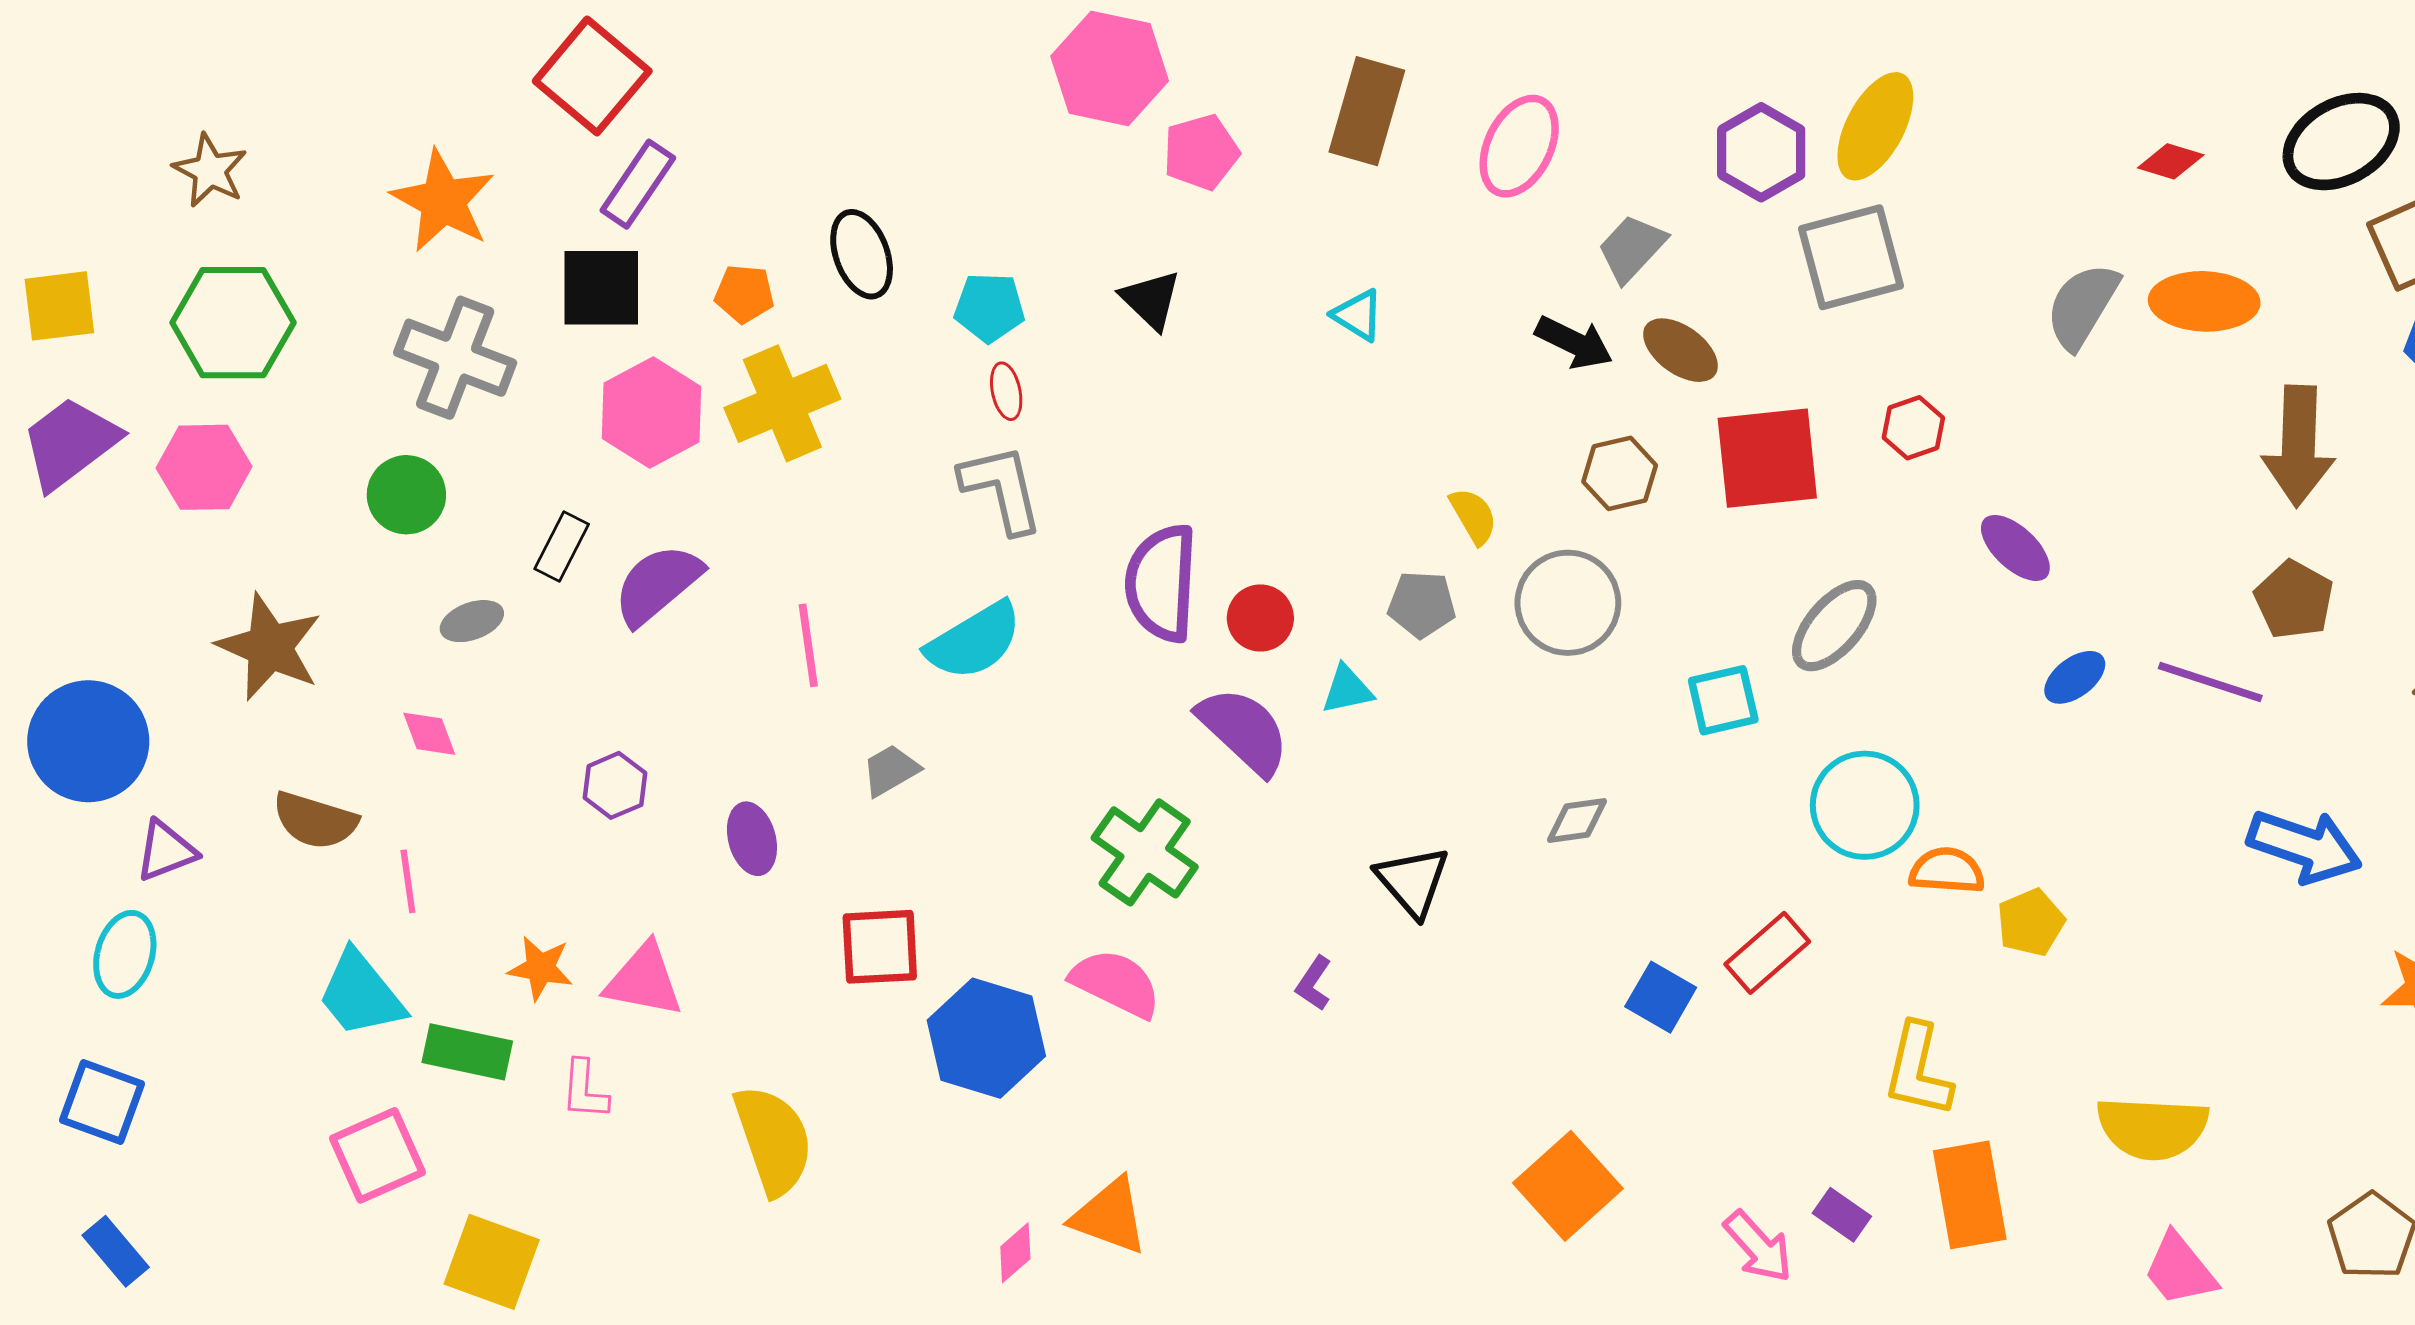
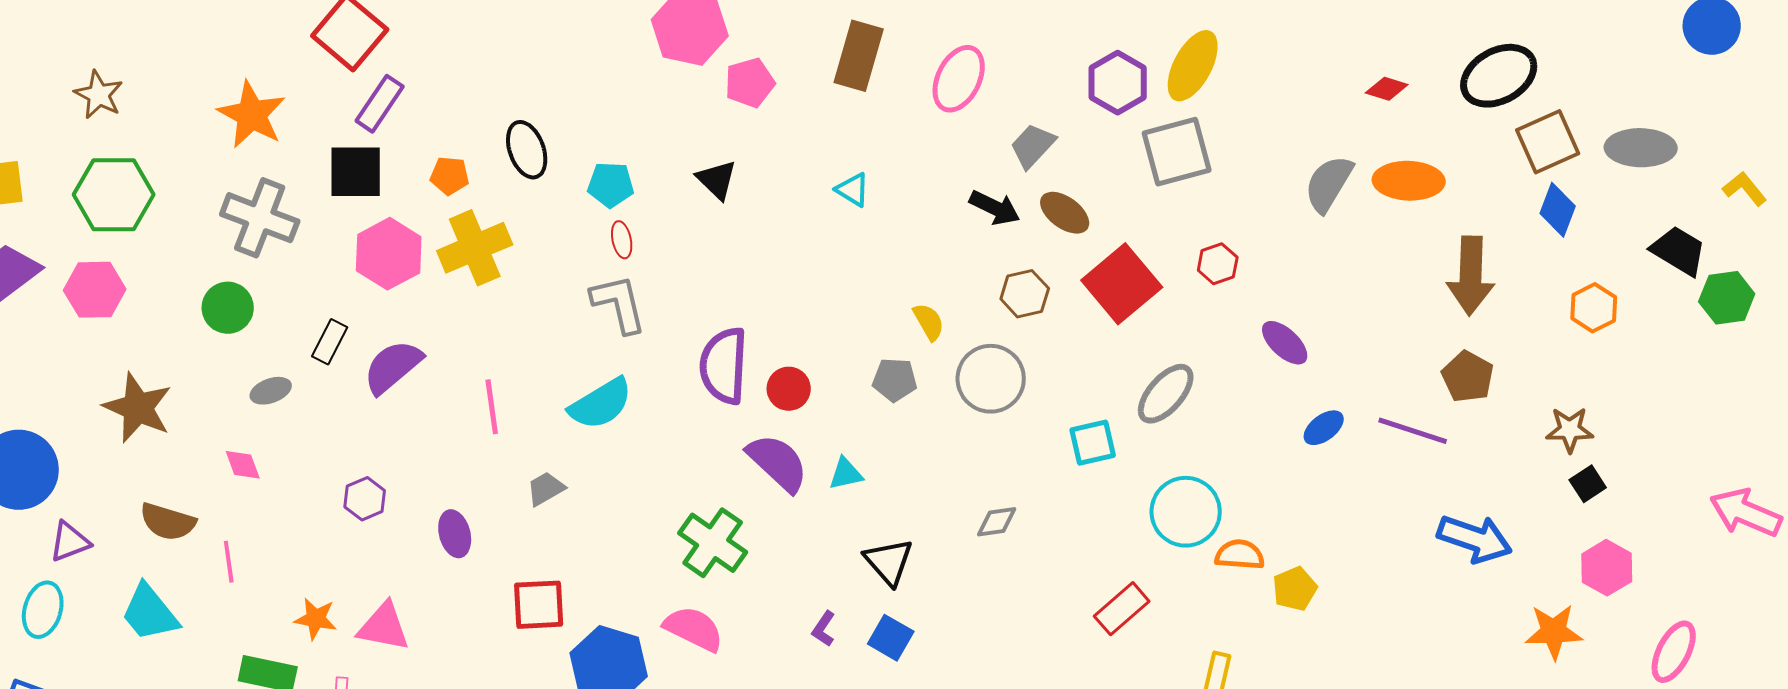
red square: (1767, 458) -> (1122, 284), turned -34
cyan triangle: (1347, 690) -> (846, 474), moved
cyan trapezoid: (361, 994) -> (150, 613), moved
blue square: (1661, 997) -> (891, 638), moved

